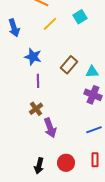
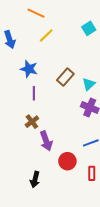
cyan square: (80, 17) -> (89, 28), moved
cyan triangle: (92, 72) -> (89, 84), turned -40
red circle: (66, 163) -> (67, 161), moved

